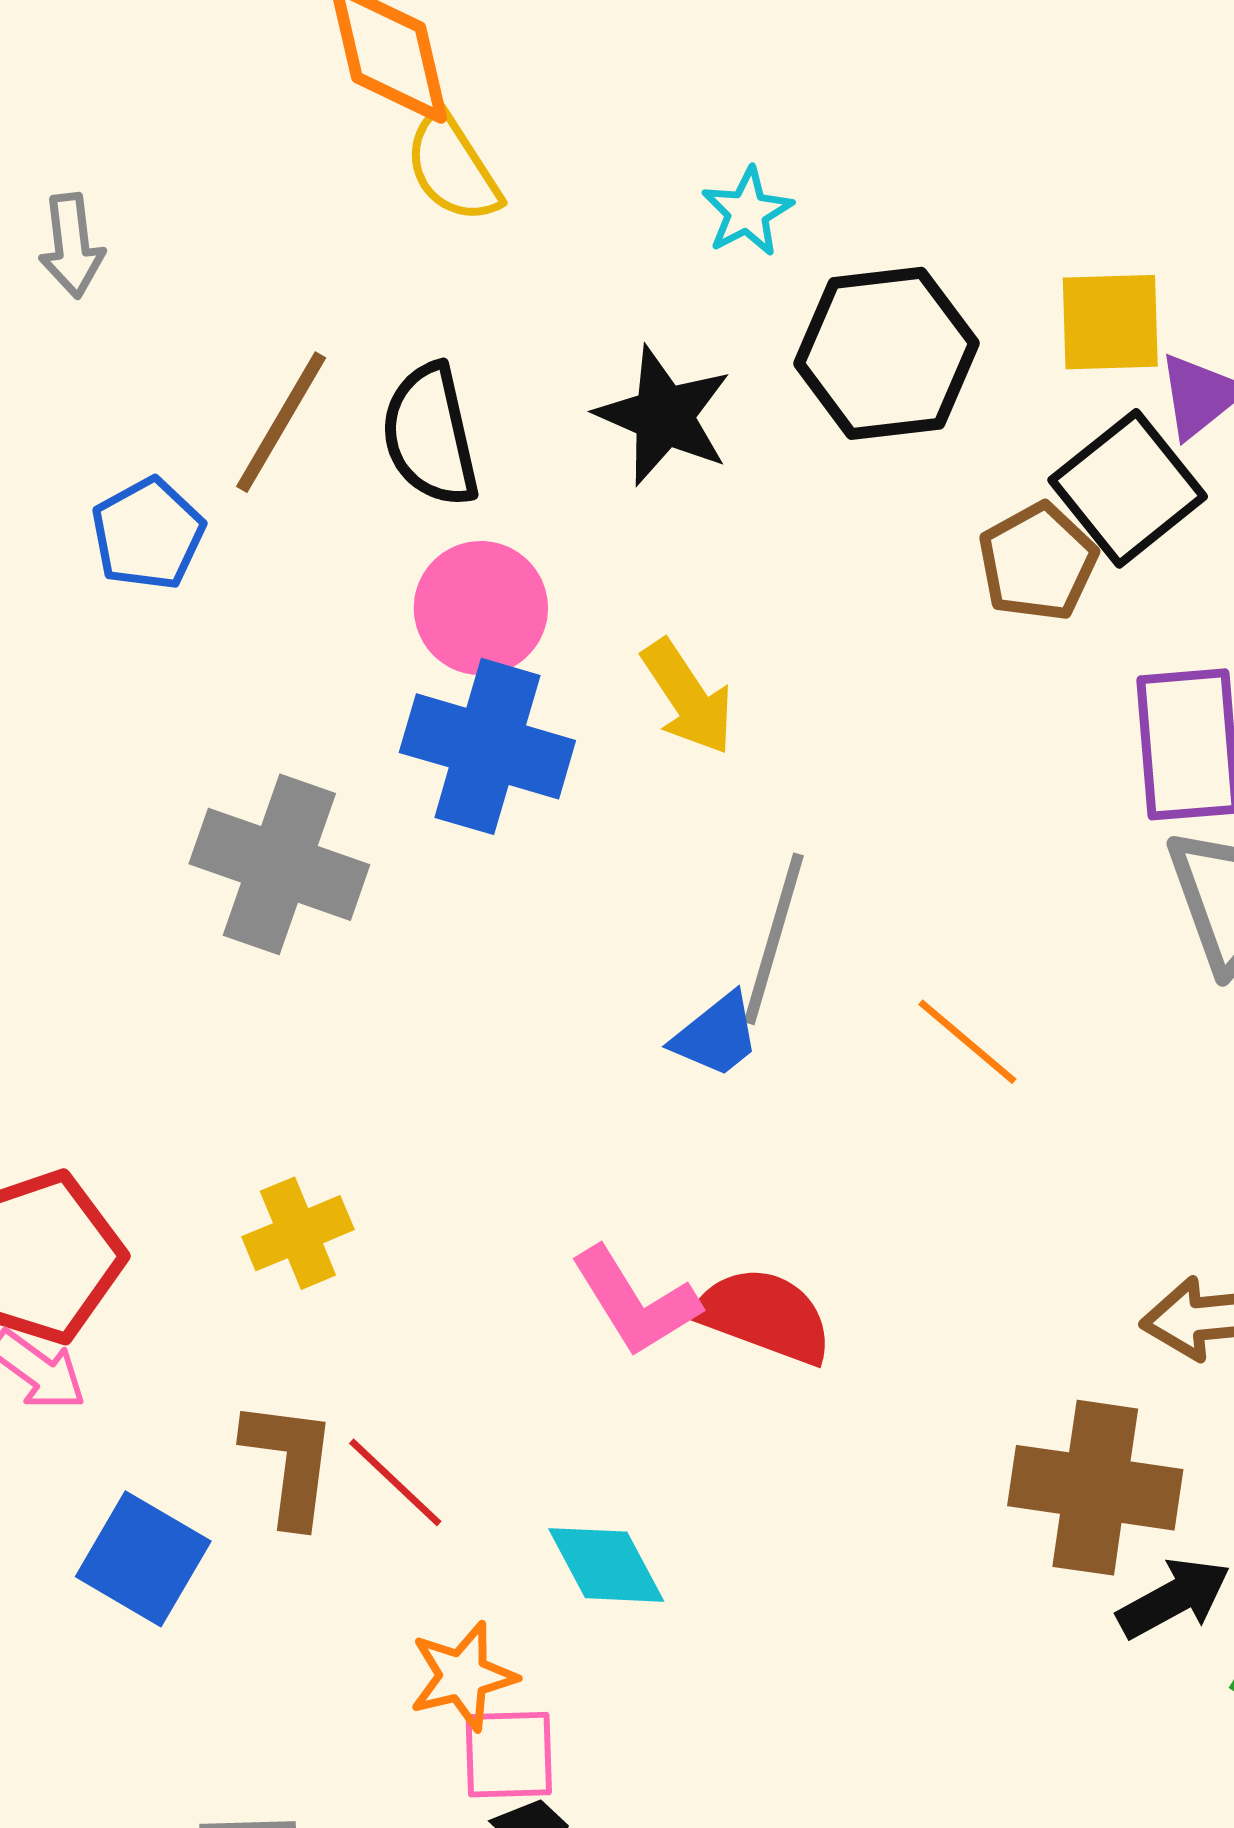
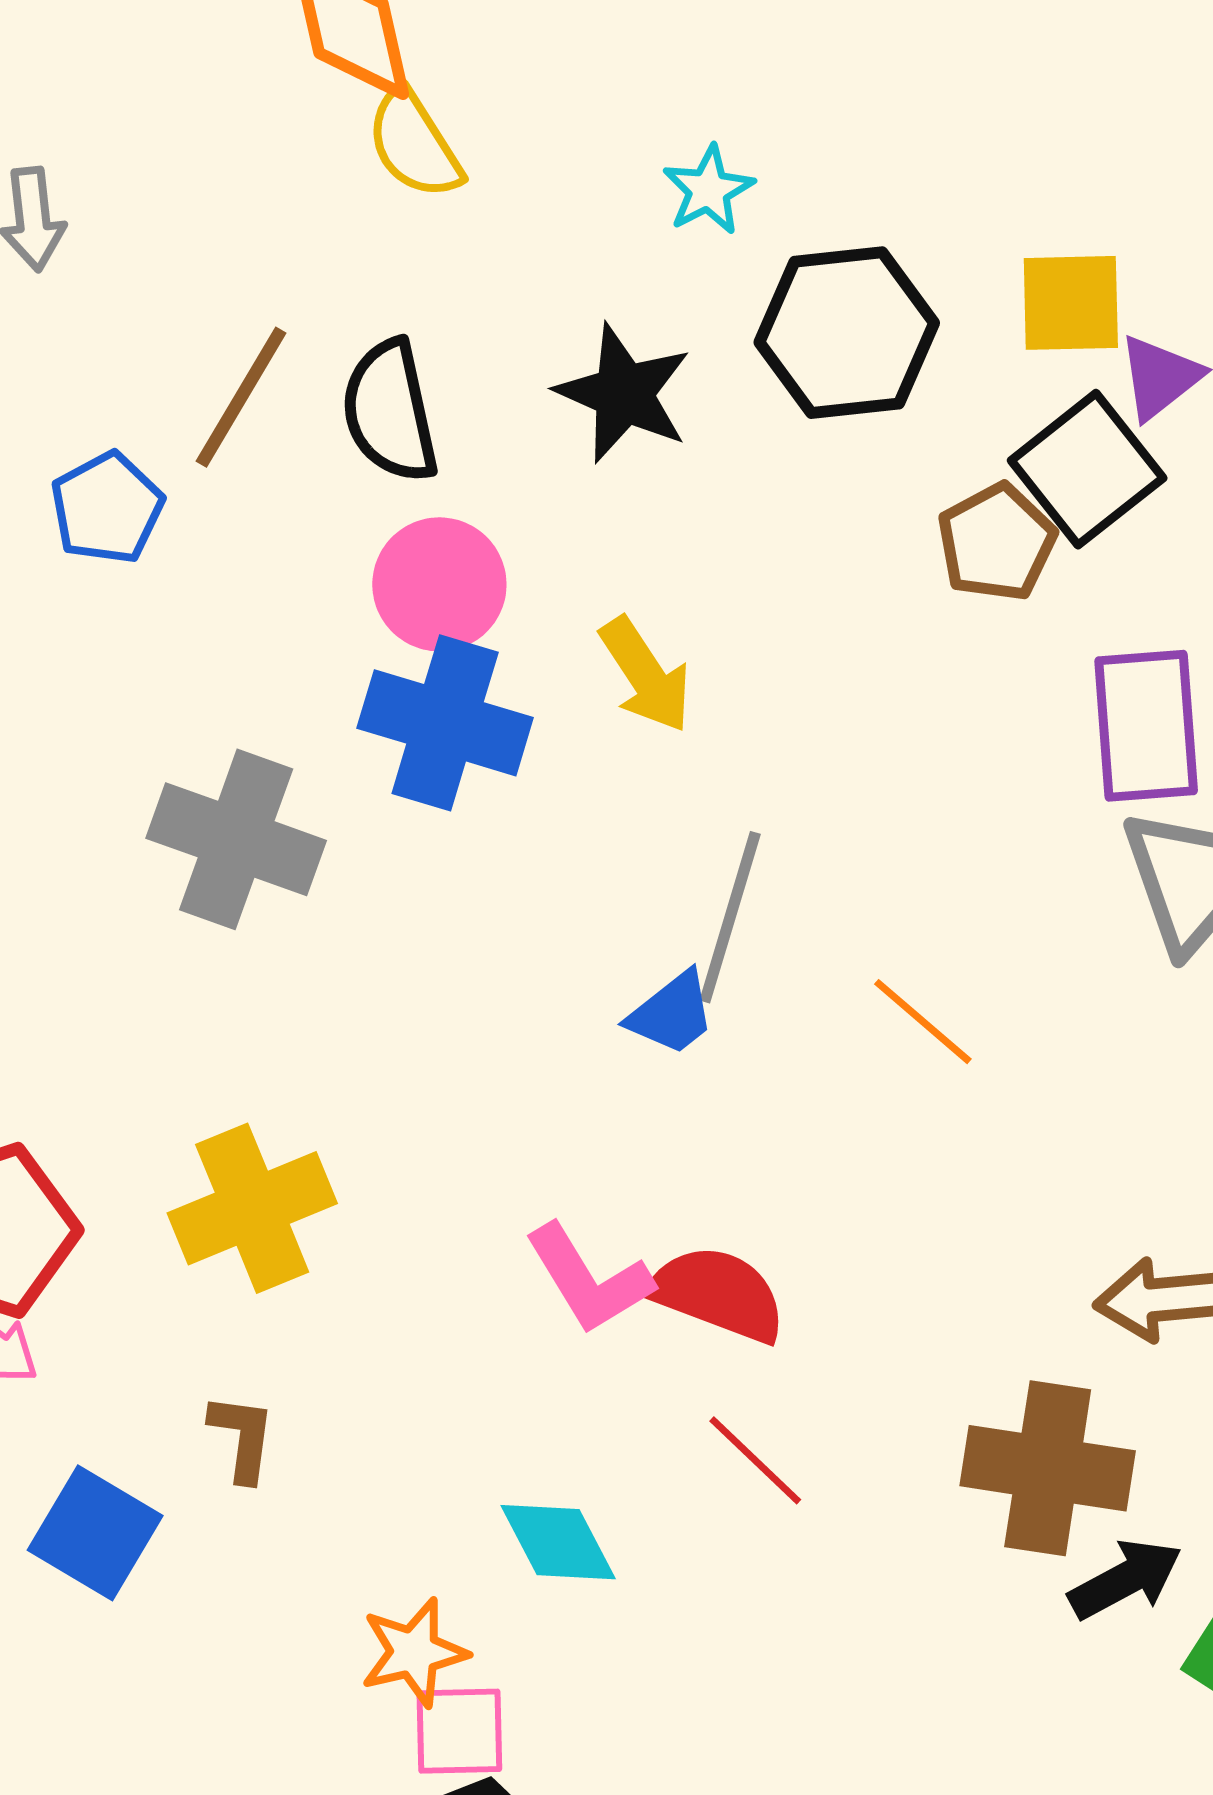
yellow cross: (298, 1233) -> (252, 1208), size x1.5
brown L-shape: (290, 1462) -> (242, 1437), size x0.7
red line: (395, 1482) -> (755, 1460), moved

